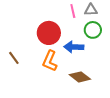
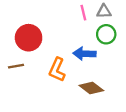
red circle: (49, 33) -> (29, 38), moved
brown line: (14, 58) -> (16, 66), turned -64

